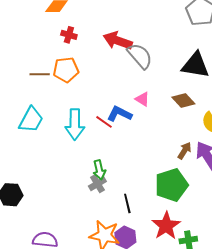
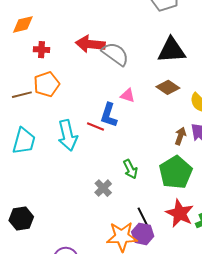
blue L-shape: (119, 114) -> (109, 115), turned -85
green arrow: (99, 170) -> (130, 169), moved
black line: (127, 203) -> (143, 217), moved

